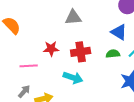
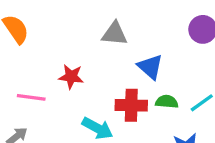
blue triangle: (119, 32) -> (150, 67), moved
red cross: (81, 52) -> (131, 105), moved

